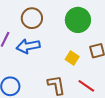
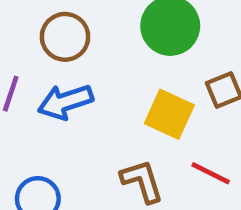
yellow square: (72, 58) -> (169, 114), size x1.5

